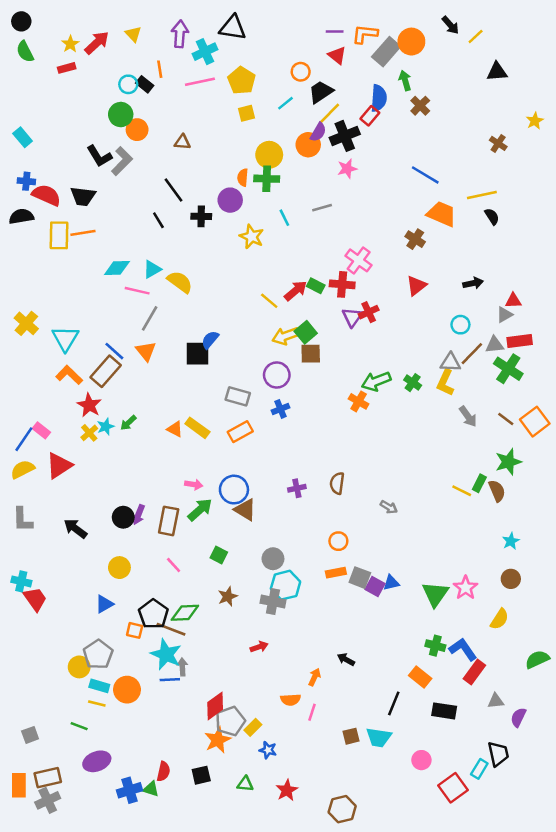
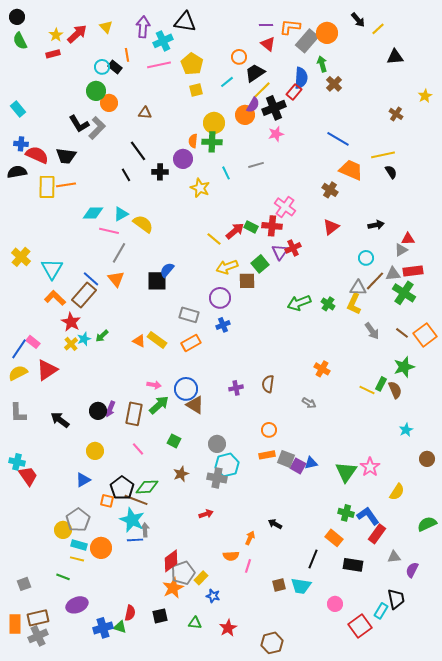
green square: (306, 332) -> (260, 264), moved
orange cross: (359, 401) -> (322, 369), moved
brown circle: (511, 579) -> (427, 459), moved

